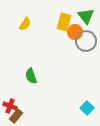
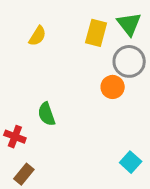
orange circle: (75, 32) -> (113, 87), moved
red cross: (10, 106) -> (15, 137), moved

